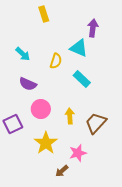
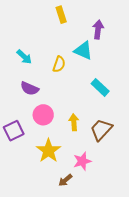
yellow rectangle: (44, 14) -> (61, 15), moved
cyan rectangle: (82, 79) -> (100, 87), moved

